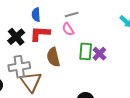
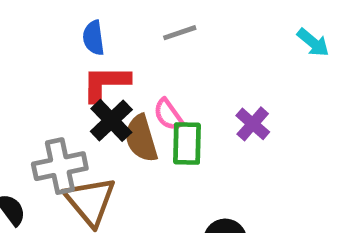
pink semicircle: (68, 29) -> (168, 115), moved
black cross: (16, 37) -> (111, 120), moved
green rectangle: (86, 51) -> (187, 143), moved

